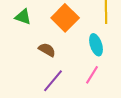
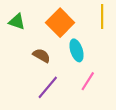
cyan ellipse: (96, 45) -> (76, 50), moved

